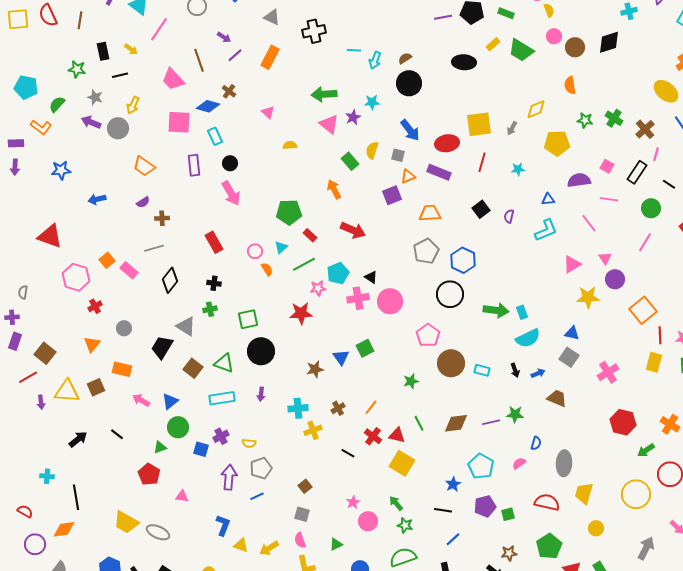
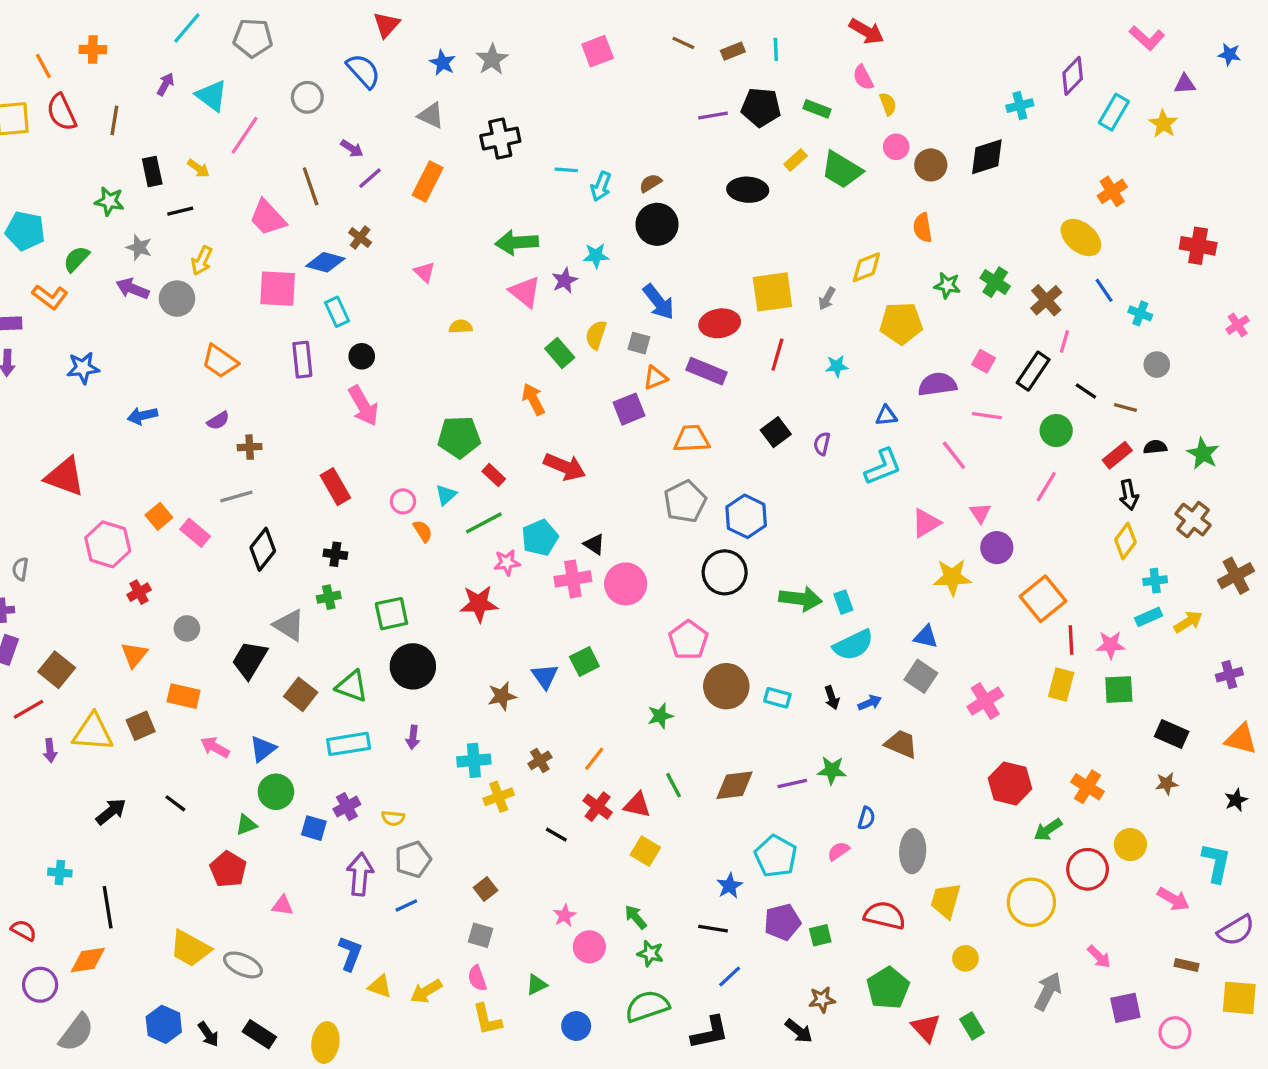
yellow square: (402, 463) -> (645, 851), size x0.7

